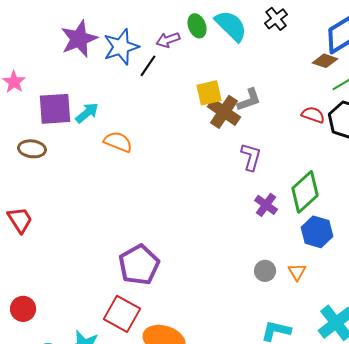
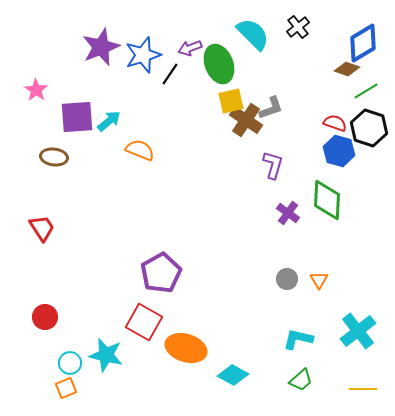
green ellipse: (197, 26) -> (219, 64), moved, size x1.6
green diamond: (305, 192) -> (327, 200), turned -45
blue hexagon: (317, 232) -> (339, 151), moved

